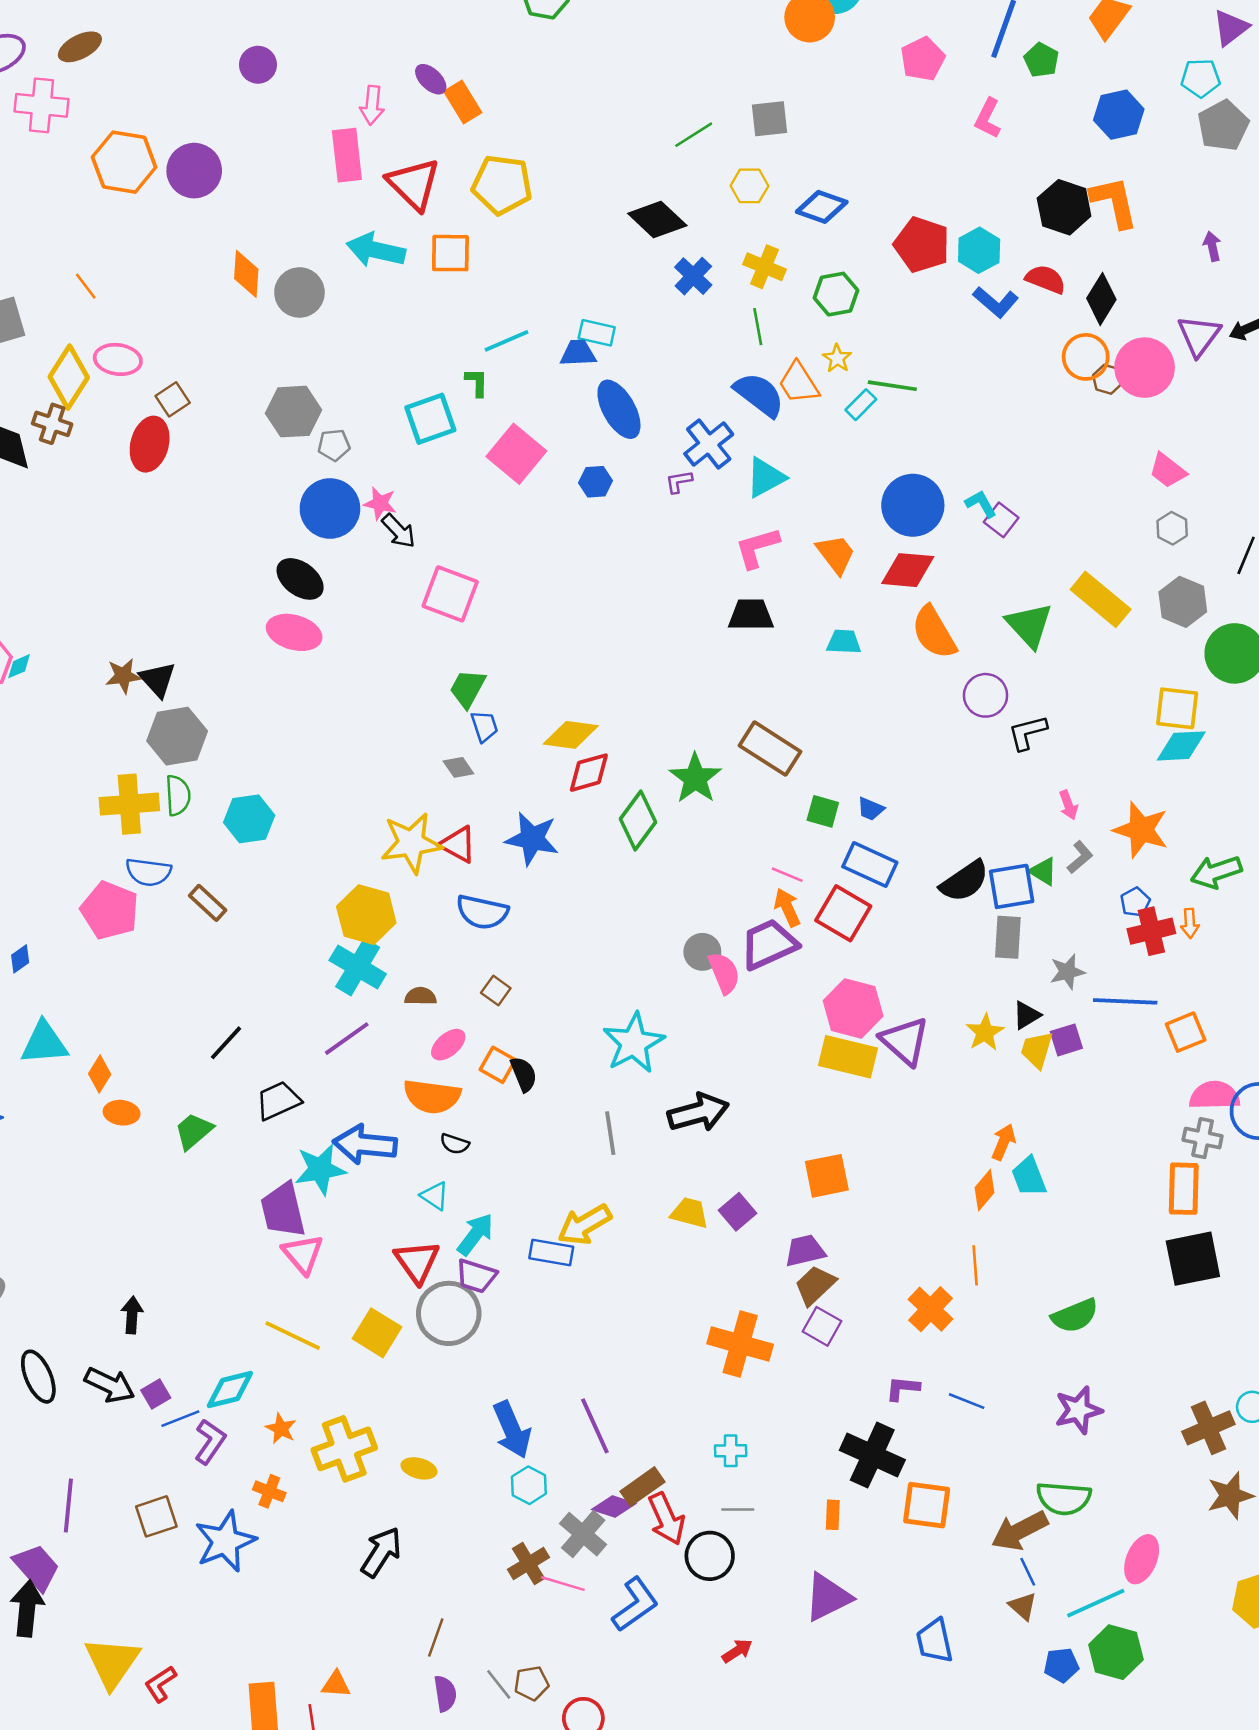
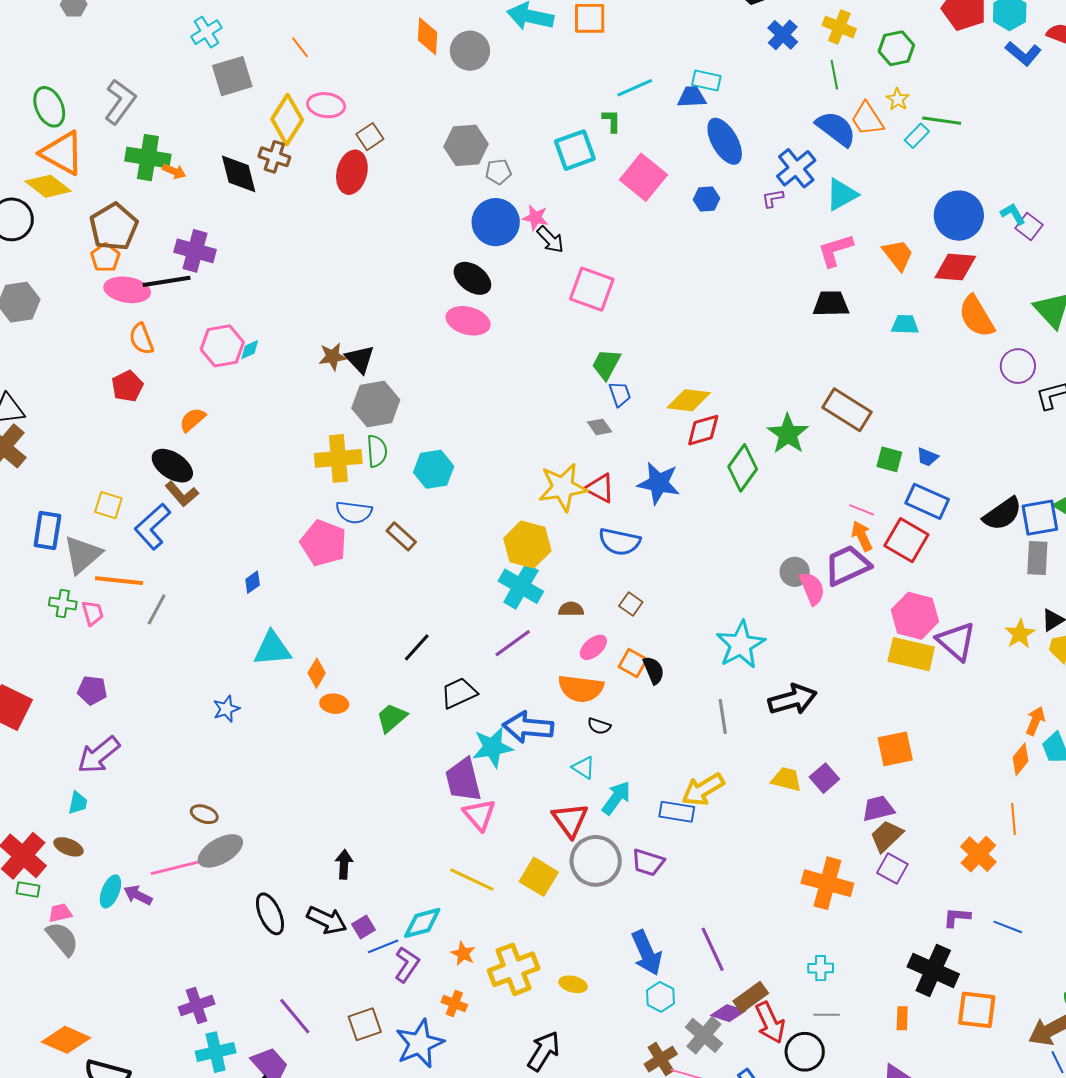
purple trapezoid: (476, 1276) -> (648, 862), moved
purple line: (68, 1505) -> (295, 1016), turned -45

